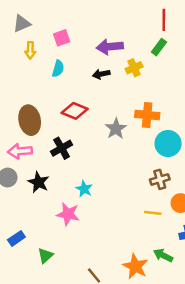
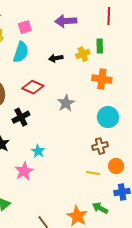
purple arrow: (110, 47) -> (66, 21), moved
green rectangle: (159, 47) -> (100, 46), moved, turned -40
cyan semicircle: (58, 69) -> (21, 52), size x1.5
orange cross: (147, 115) -> (102, 79), moved
pink star: (68, 214) -> (24, 171), turned 30

